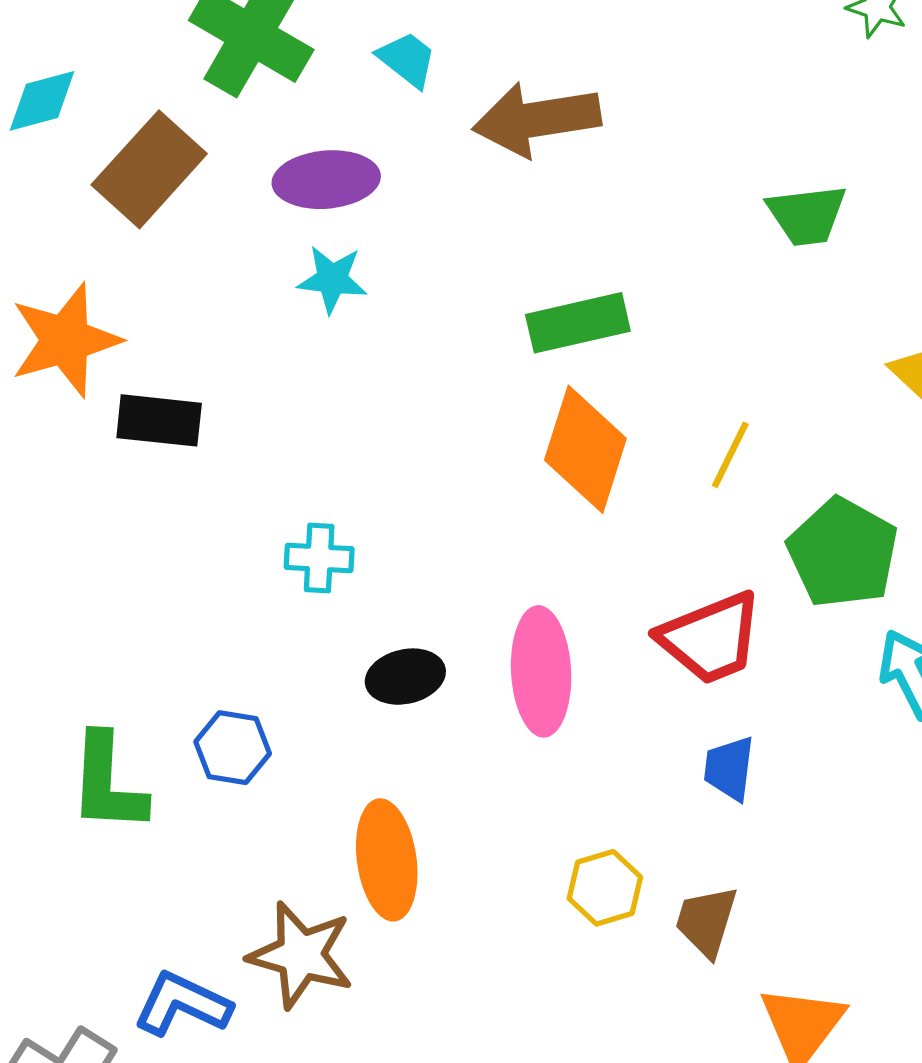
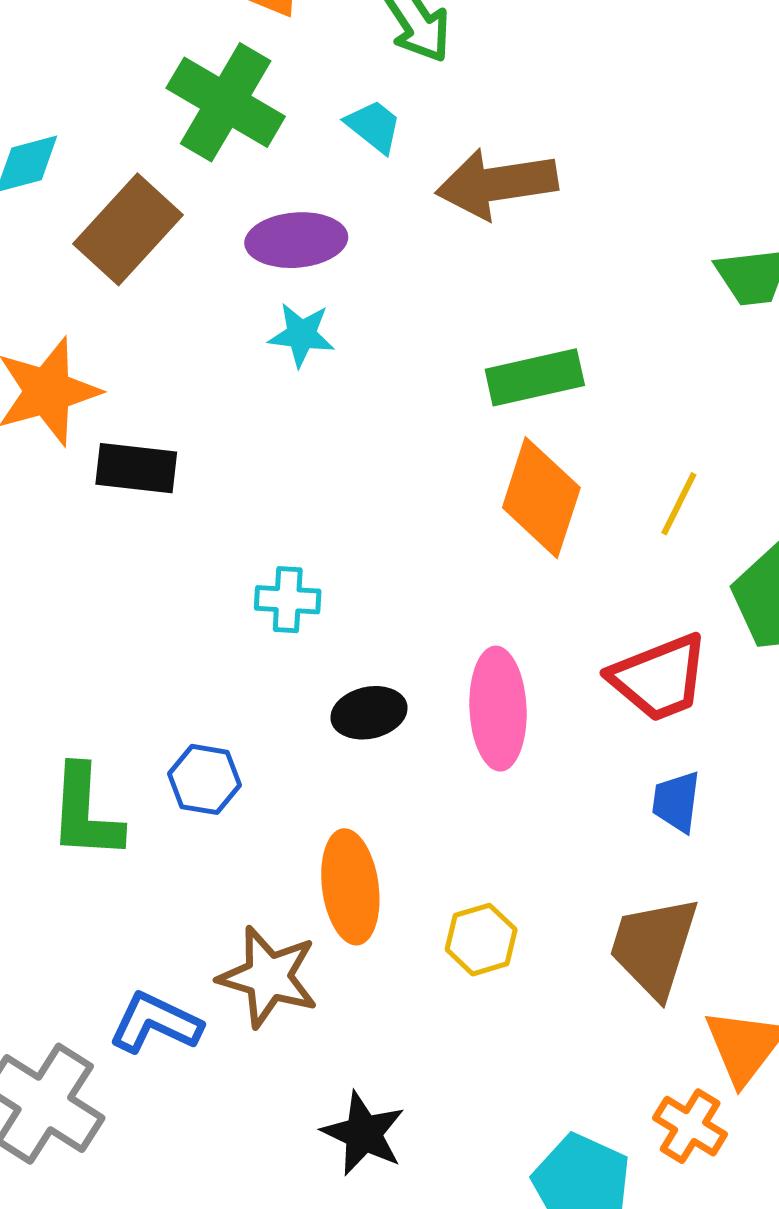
yellow hexagon: (605, 888) -> (481, 940), moved
brown trapezoid: (706, 921) -> (654, 947), size x1.5

